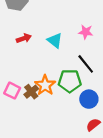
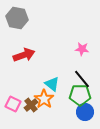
red arrow: (24, 38) -> (24, 55), size x1.5
cyan triangle: (55, 40) -> (52, 84), moved
green pentagon: (70, 81) -> (80, 95), moved

